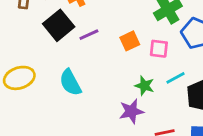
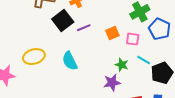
cyan line: (175, 78) -> (144, 60), turned 56

